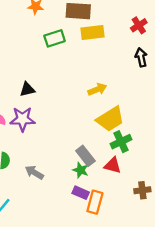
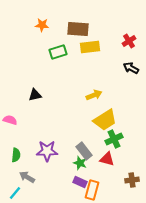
black arrow: (141, 57) -> (131, 68), turned -49
purple star: (23, 119) -> (47, 151), moved
gray arrow: (34, 172) -> (27, 177), moved

